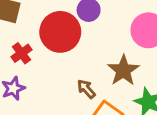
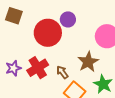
red cross: (22, 53) -> (38, 68), moved, size x1.5

